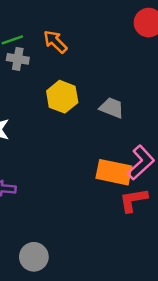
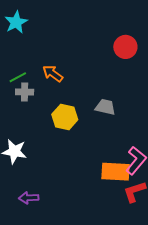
gray trapezoid: (112, 108) -> (105, 107), moved

